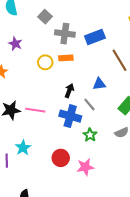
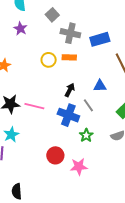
purple star: (15, 44) -> (20, 29), moved
cyan star: (23, 148) -> (11, 135), moved

